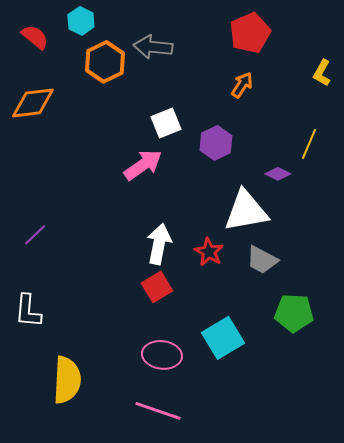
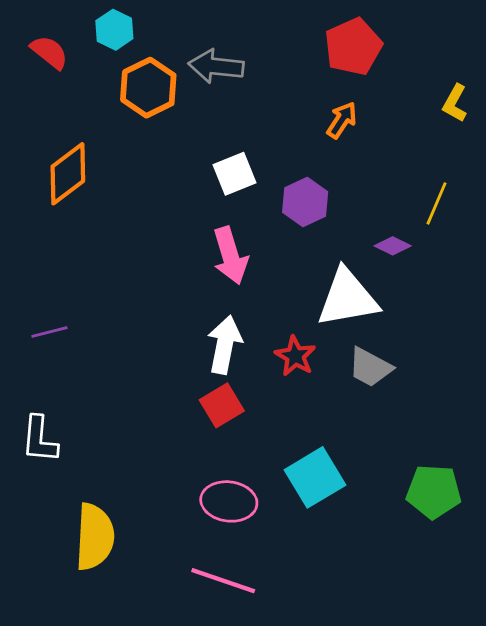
orange diamond: (33, 103) -> (68, 174), moved, turned -30
pink arrow: (143, 165) -> (230, 256), moved, turned 108
purple line: (35, 235) -> (49, 332), turned 30
green pentagon: (294, 313) -> (434, 492), moved

